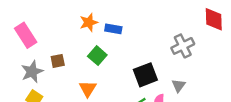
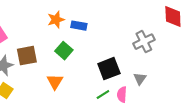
brown square: (58, 61) -> (27, 56), size x1.5

